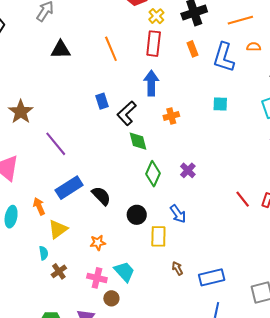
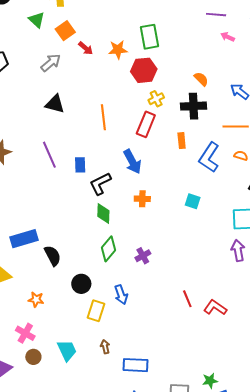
blue arrow: (151, 83) -> (132, 162), turned 135
purple line: (56, 144) -> (49, 155), moved
cyan trapezoid: (124, 272) -> (67, 350), moved

